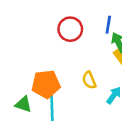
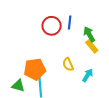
blue line: (108, 25) -> (70, 23), moved

